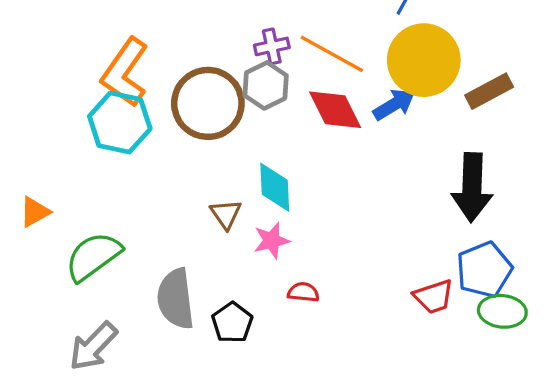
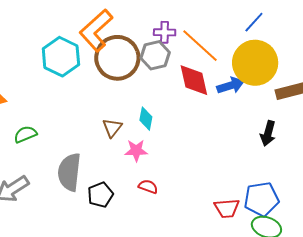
orange L-shape: (125, 72) -> (96, 30), moved
cyan diamond: (275, 187) -> (146, 119), size x0.7
black arrow: (472, 187) -> (268, 133), moved, size x0.6
green semicircle: (93, 256) -> (25, 134), size x0.6

